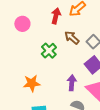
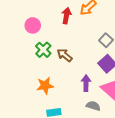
brown arrow: (72, 38) -> (65, 55), moved
green cross: (49, 51) -> (43, 50), moved

